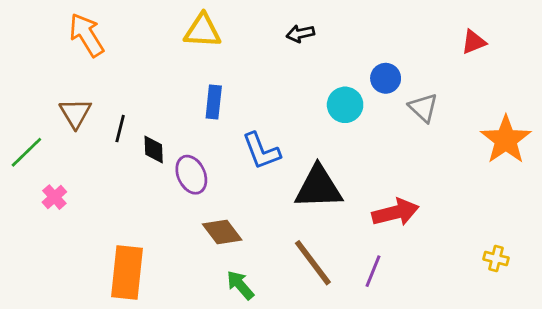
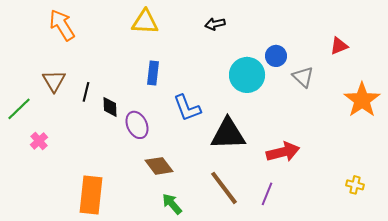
red triangle: (474, 42) -> (339, 46), moved
cyan circle: (345, 105) -> (247, 75), size x1.4

